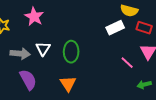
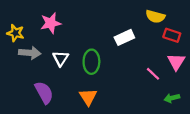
pink star: (34, 17) -> (51, 23), turned 30
white rectangle: (115, 28) -> (124, 37), moved
gray arrow: (20, 54) -> (30, 53), moved

